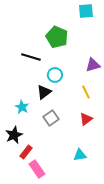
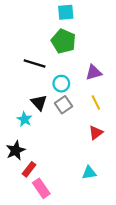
cyan square: (86, 11) -> (66, 12), moved
purple triangle: (93, 65) -> (94, 72), moved
black triangle: (44, 92) -> (39, 102), moved, turned -35
gray square: (51, 118) -> (64, 105), moved

